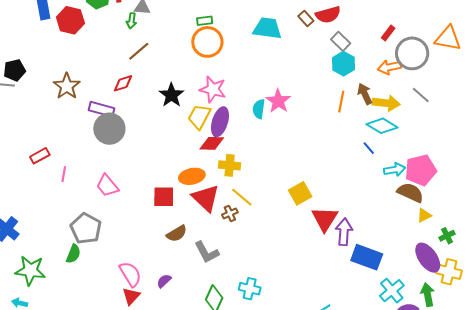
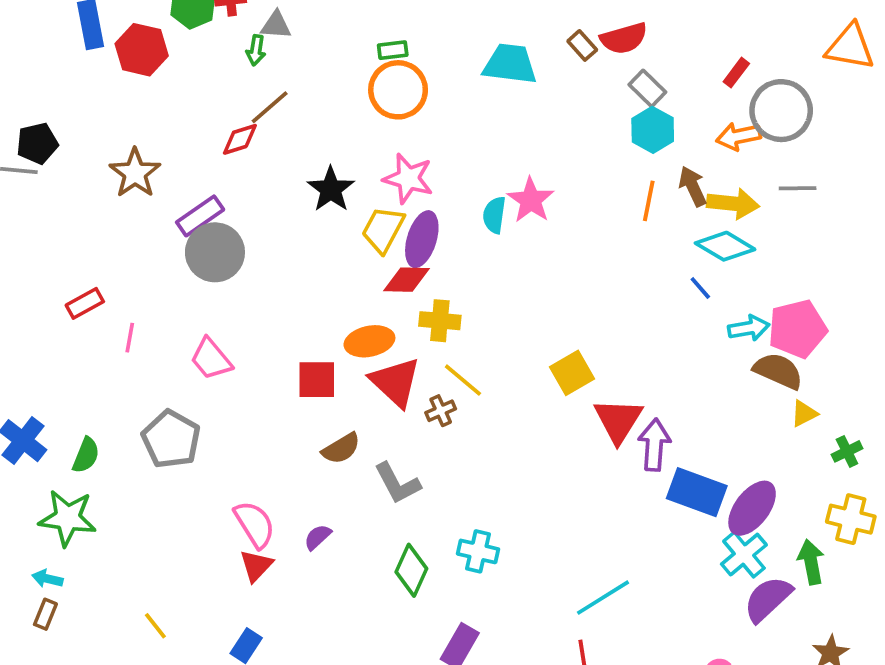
orange triangle: (448, 38) -> (850, 47), moved
red diamond: (123, 83) -> (240, 139), moved
gray line: (421, 95) -> (798, 188), turned -42
purple rectangle: (102, 109) -> (200, 216), turned -50
green semicircle: (73, 254) -> (86, 455), moved
purple ellipse: (428, 258) -> (752, 508), moved, turned 72

